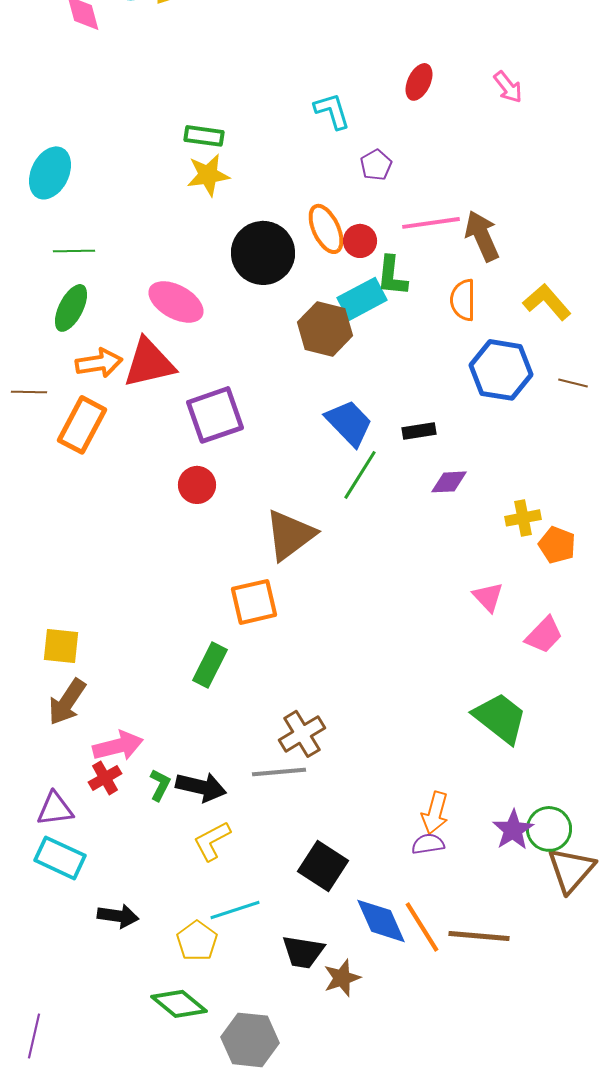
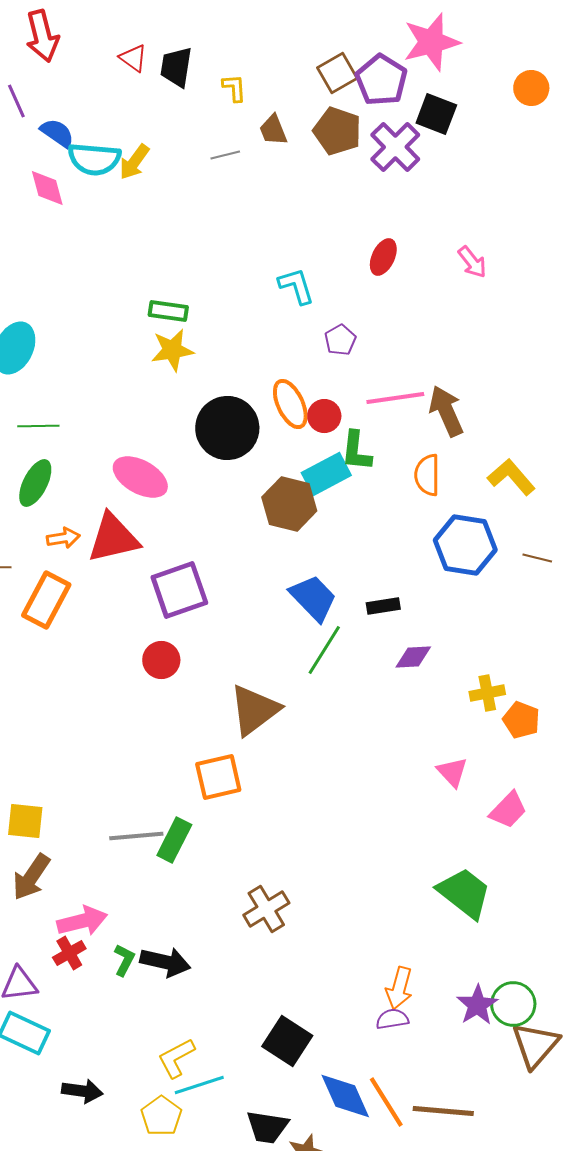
orange arrow: (99, 363) -> (63, 538), size x0.7
gray line: (279, 772) -> (136, 836), moved
yellow L-shape: (212, 841) -> (176, 1058), moved

